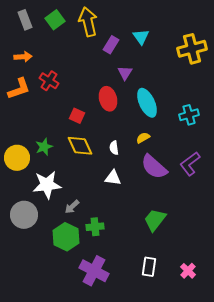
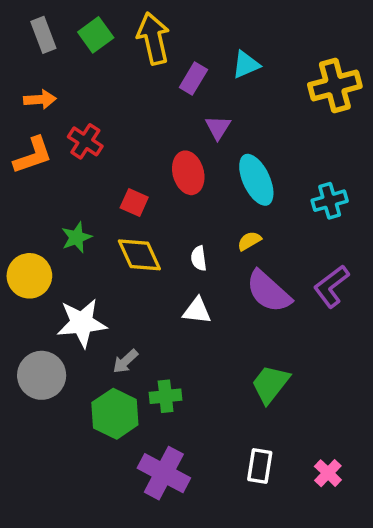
cyan triangle: (141, 37) -> (246, 65), turned 42
green star: (44, 147) -> (77, 237), moved

